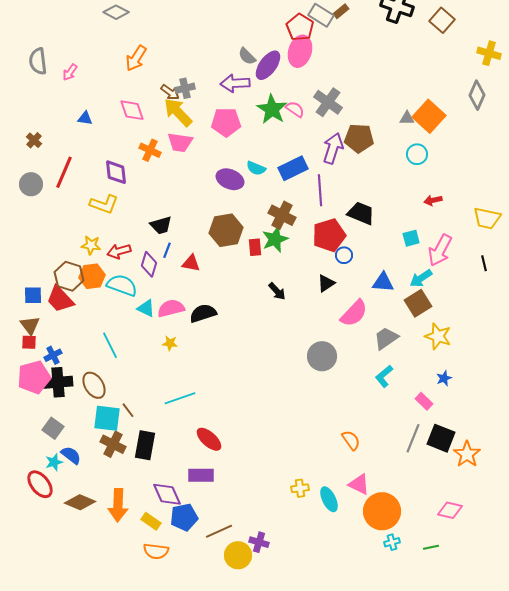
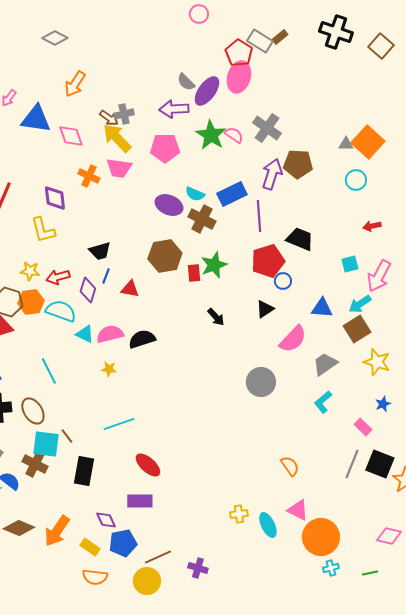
blue triangle: (85, 118) -> (36, 119), moved, size x2.0
yellow L-shape: (104, 204) -> (43, 230), turned 56
brown cross: (282, 215) -> (202, 219), moved
brown cross: (113, 444) -> (35, 464), moved
purple diamond: (167, 494) -> (106, 520), size x0.7
orange arrow: (118, 505) -> (57, 531), turned 32
yellow circle: (238, 555) -> (147, 581), moved

